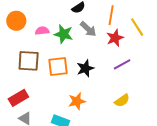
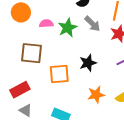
green star: (63, 34) -> (68, 28), turned 30
orange square: (58, 67) -> (59, 74), moved
orange star: (77, 101) -> (96, 95), moved

